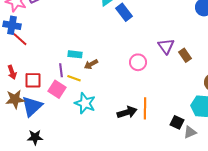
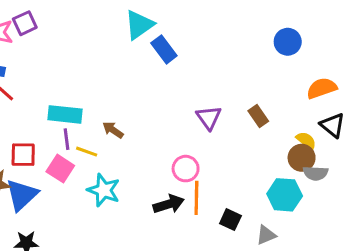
purple triangle: (166, 46) -> (209, 118), moved
cyan rectangle: (75, 54) -> (65, 114), moved, size x1.5
pink circle: (138, 62) -> (186, 169), moved
brown arrow: (91, 64) -> (113, 130), turned 64
black square: (177, 122) -> (230, 220), moved

